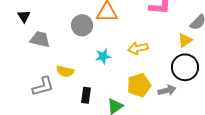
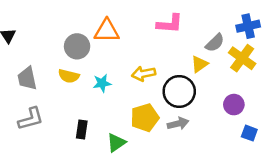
gray trapezoid: (40, 39) -> (27, 78), moved, turned -115
black circle: (185, 67) -> (179, 91), moved
yellow semicircle: (65, 71) -> (69, 76), moved

